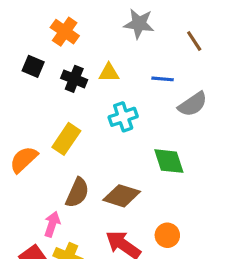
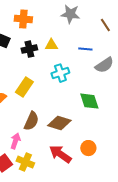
orange cross: (65, 32) -> (23, 19), turned -30
black cross: (74, 79) -> (29, 49), turned -35

